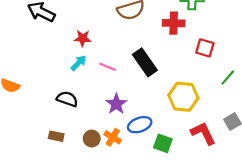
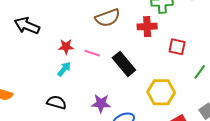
pink line: (107, 67) -> (92, 53), moved
purple star: (116, 104) -> (101, 103), turned -30

